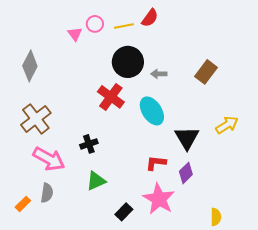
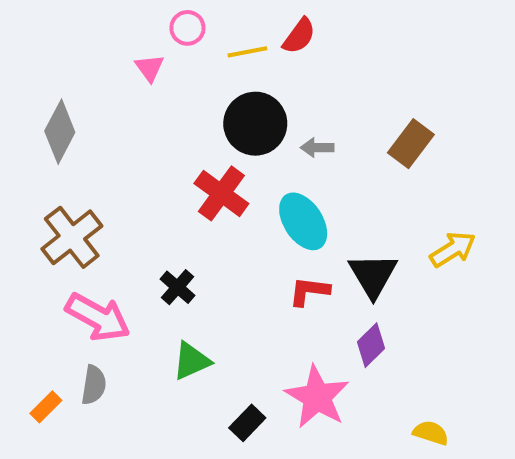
pink circle: (95, 24) -> (187, 28), moved
black cross: (89, 144) -> (178, 287), turned -30
red L-shape: (156, 163) -> (309, 291), moved
yellow semicircle: (216, 217) -> (431, 433), turned -72

